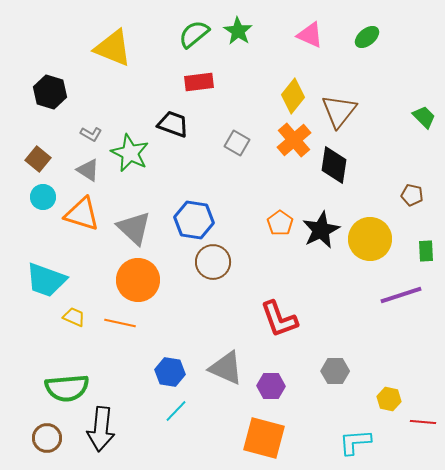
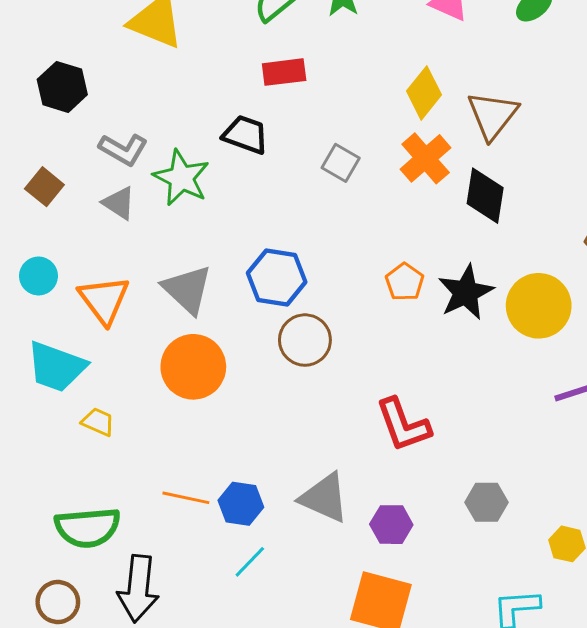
gray L-shape: (91, 134) -> (123, 149), size x1.5
cyan circle: (43, 197) -> (38, 276), moved
orange triangle: (82, 214) -> (104, 300), moved, turned 36
orange line: (120, 323) -> (186, 498), moved

